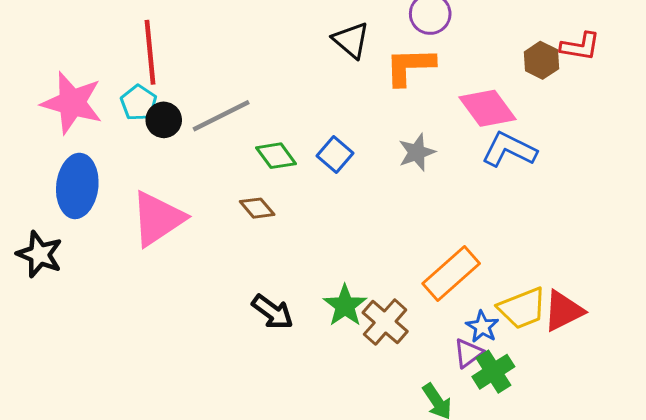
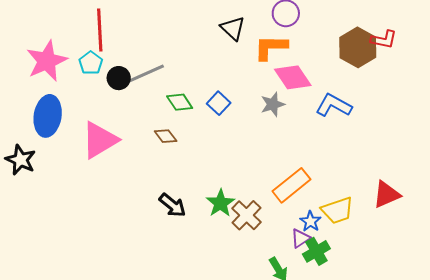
brown hexagon: (541, 60) -> (358, 47), size x1.6
pink star: (72, 103) -> (47, 61), turned 30
pink diamond: (487, 108) -> (293, 77), moved
black circle: (164, 120) -> (119, 78), moved
red triangle: (563, 311) -> (386, 195), moved

